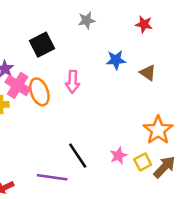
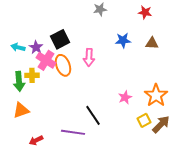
black square: (42, 45) -> (60, 39), moved
brown triangle: (148, 73) -> (152, 43), moved, turned -32
pink star: (118, 156) -> (125, 97), moved

